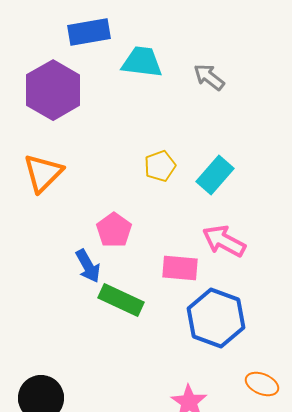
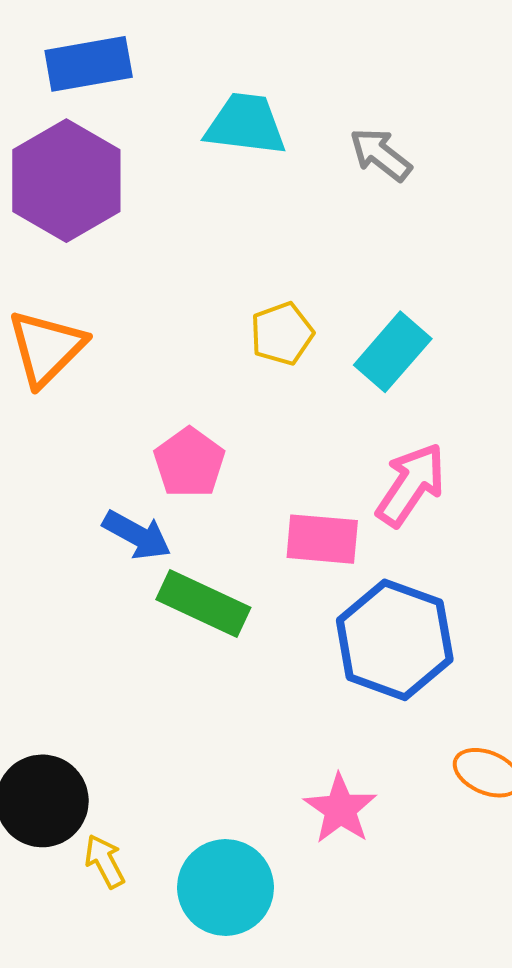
blue rectangle: (89, 32) -> (89, 64), moved
pink arrow: (224, 241) -> (411, 485), turned 96
blue arrow: (88, 266) -> (137, 535), turned -32

